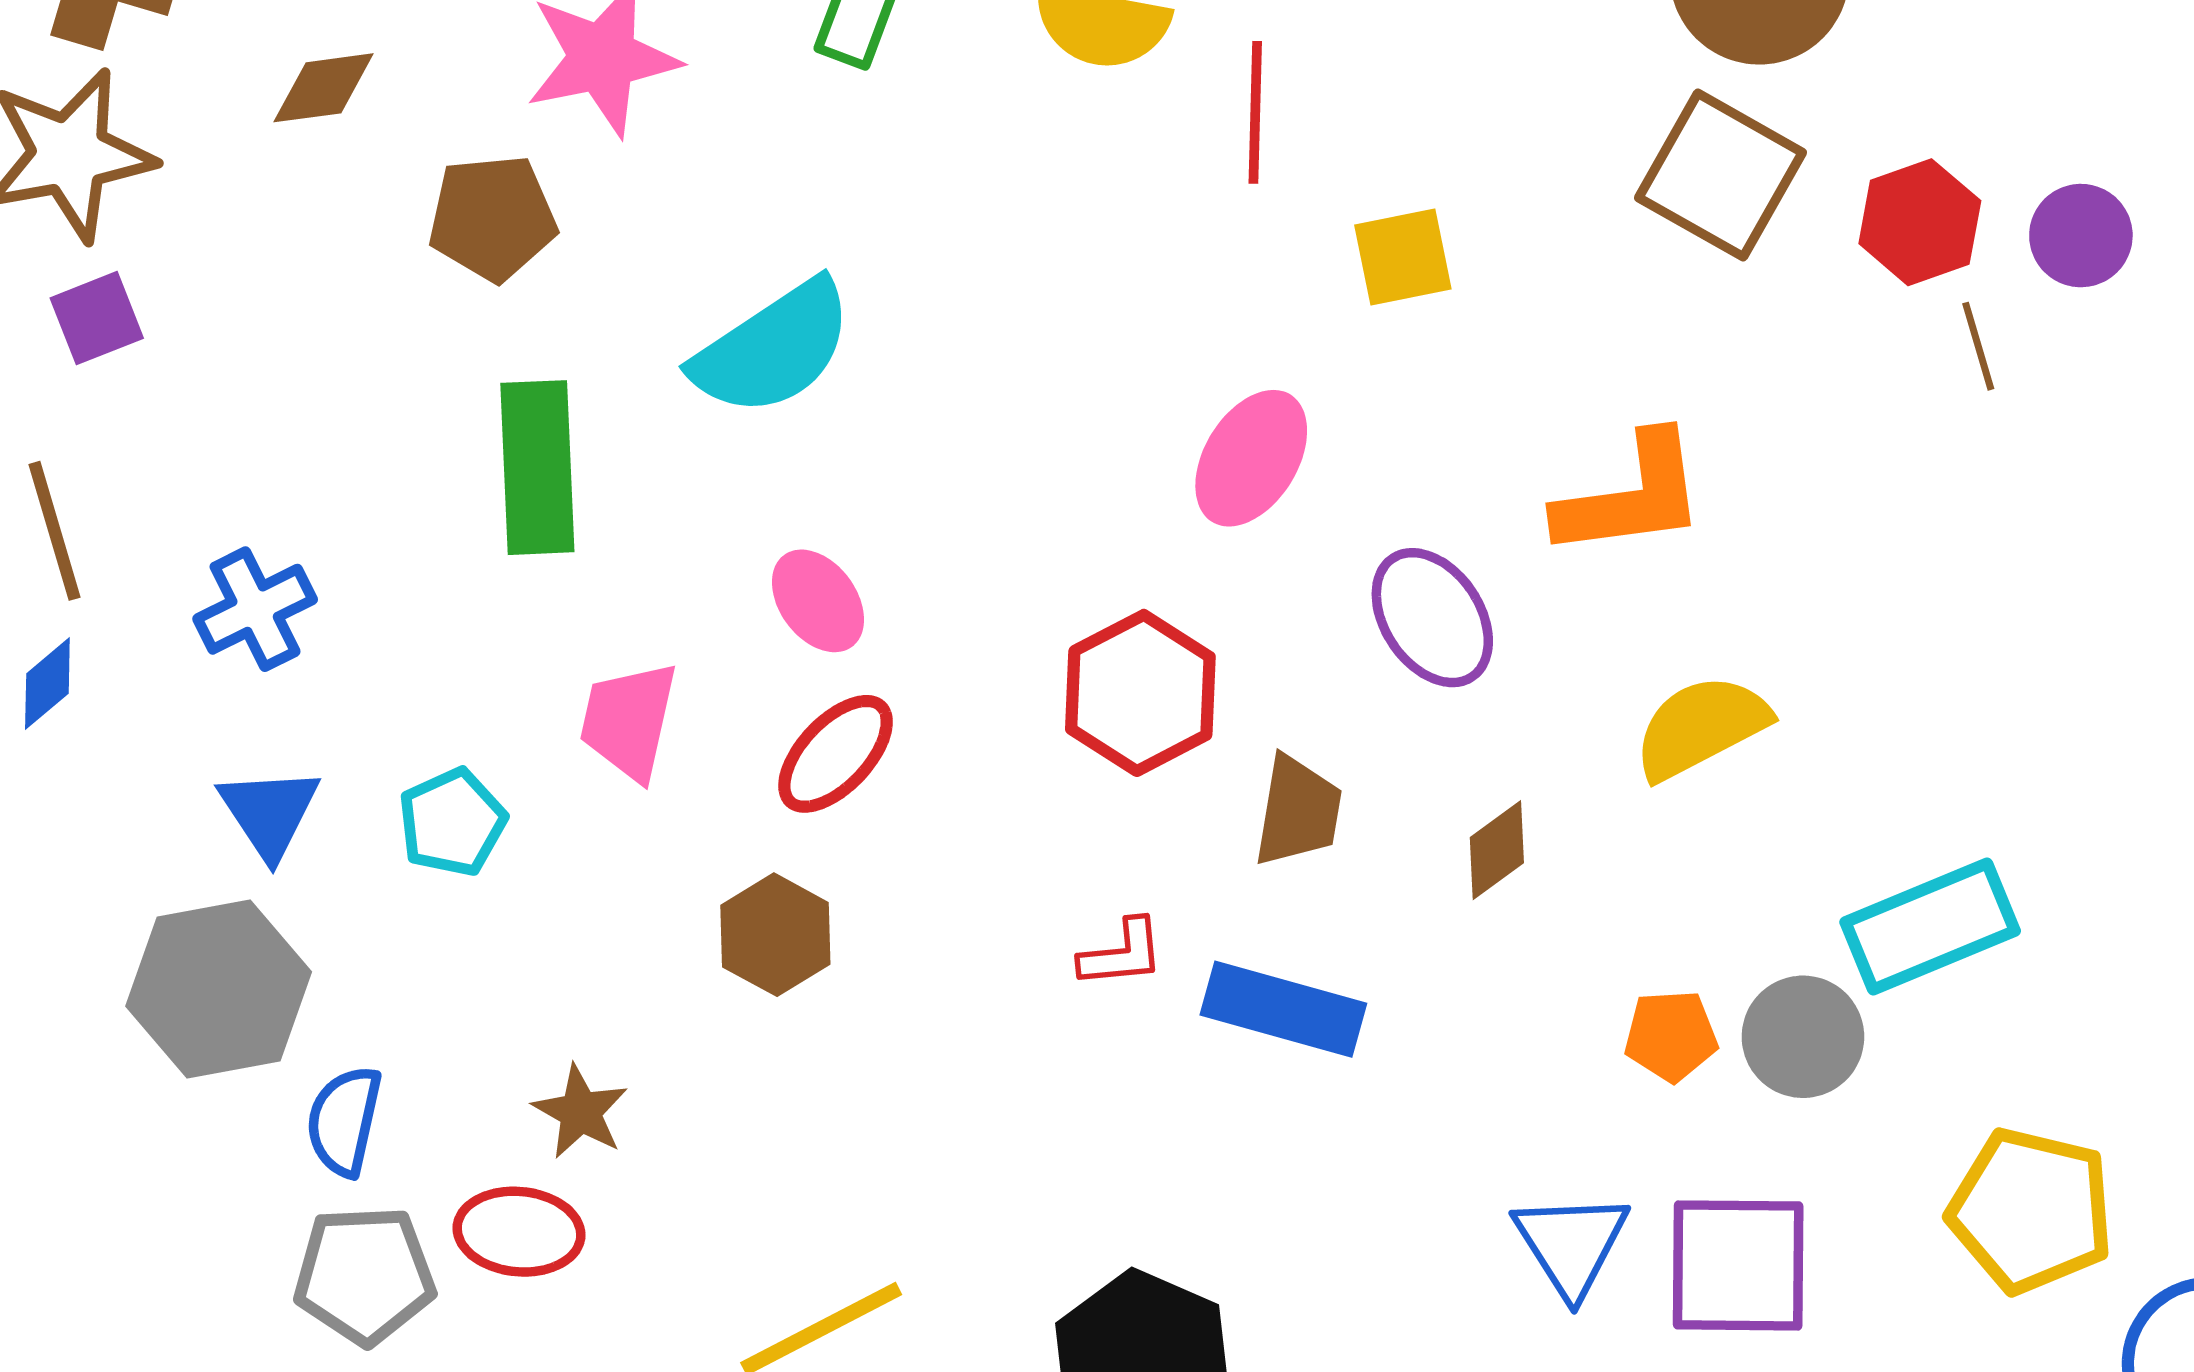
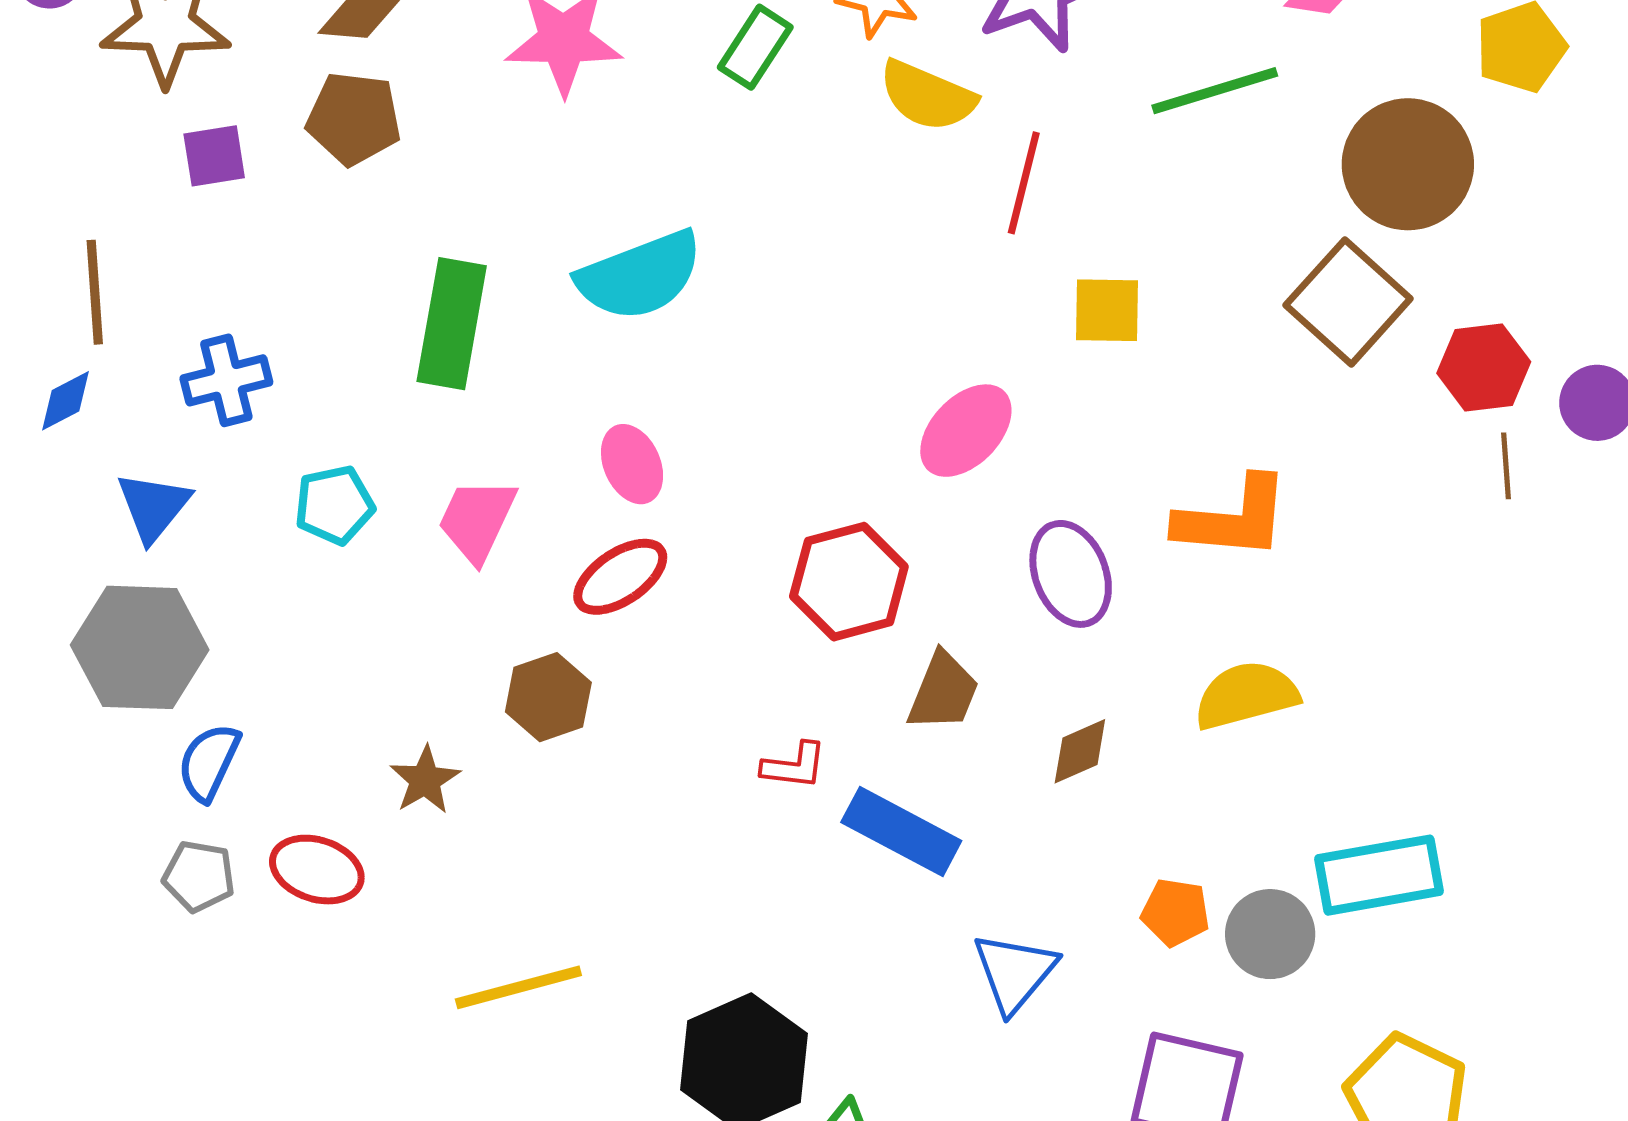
brown pentagon: (492, 218) -> (354, 119), moved
purple square: (97, 318) -> (214, 156), moved
blue triangle: (269, 813) -> (153, 507), moved
cyan pentagon: (452, 822) -> (334, 505), moved
brown star: (580, 1112) -> (425, 780), moved
blue triangle: (1571, 1244) -> (1015, 972), moved
gray pentagon: (364, 1275) -> (199, 876), size x0.7

